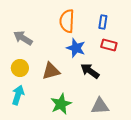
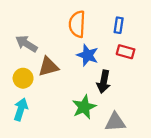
brown triangle: (51, 71) -> (48, 67), moved
black arrow: (90, 71) -> (104, 82), turned -114
green star: (61, 104) -> (84, 107), moved

